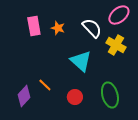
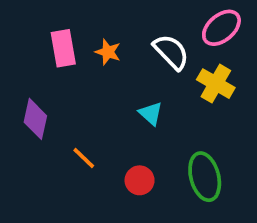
cyan triangle: (81, 61) -> (151, 113), size x0.6
purple diamond: (24, 96) -> (35, 119), moved, turned -30

